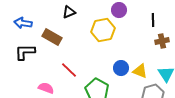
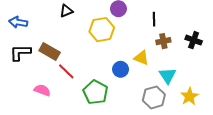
brown rectangle: (52, 37) -> (50, 52), moved
yellow triangle: (140, 71) -> (141, 58), moved

